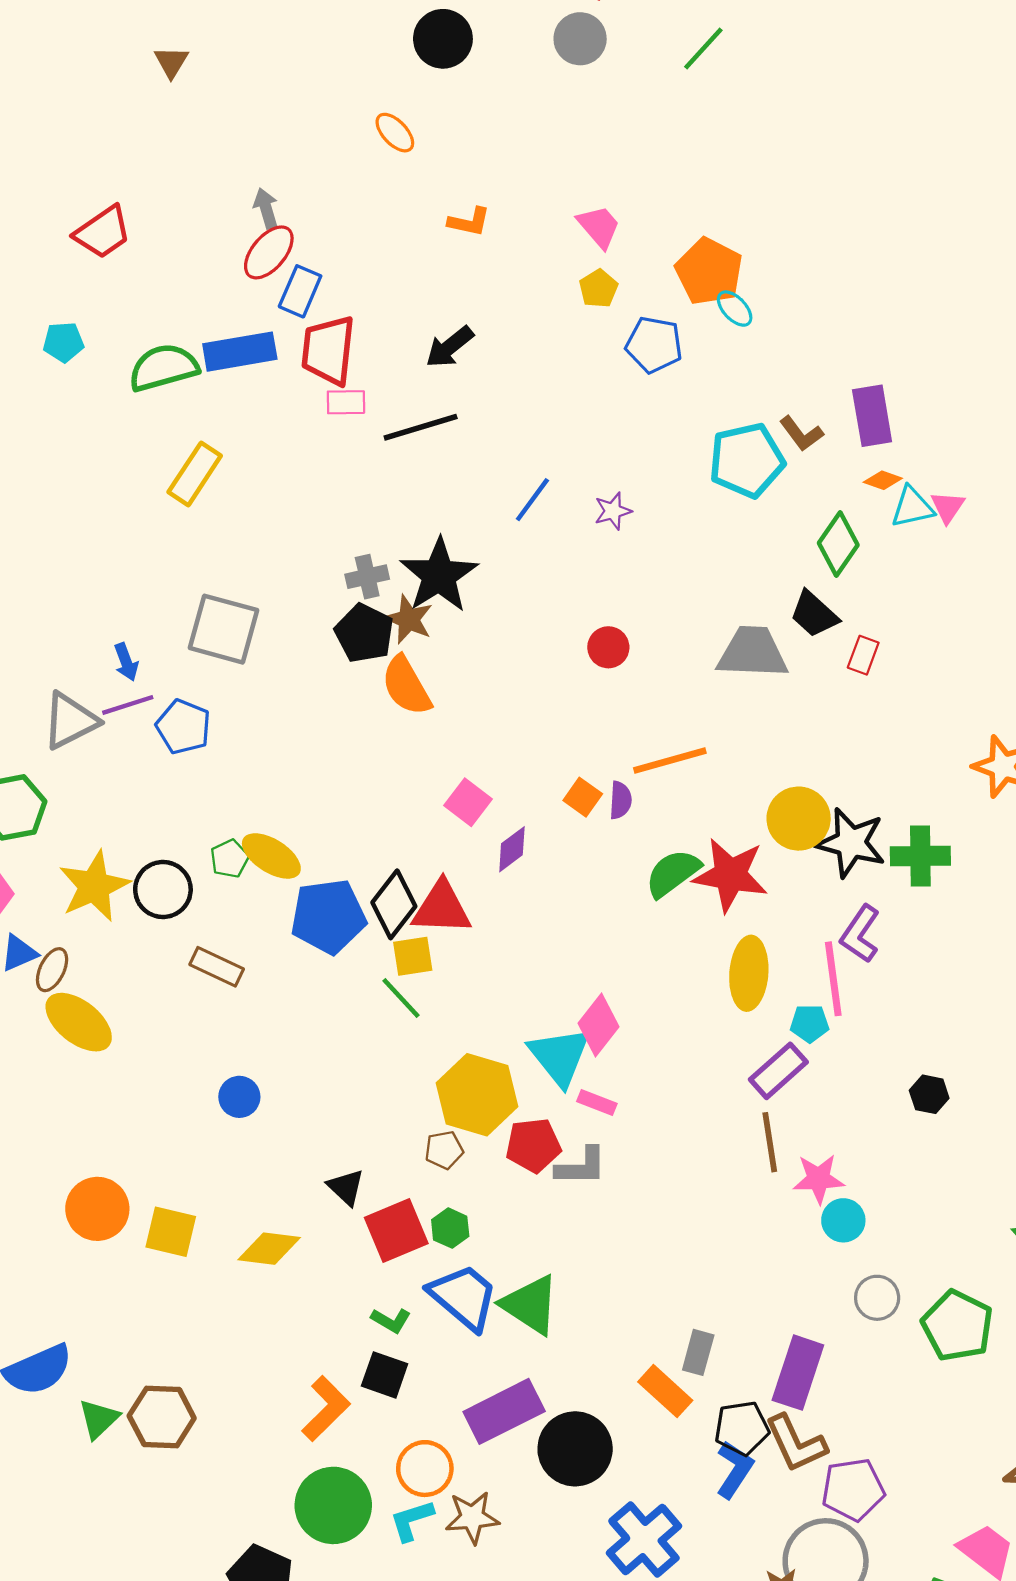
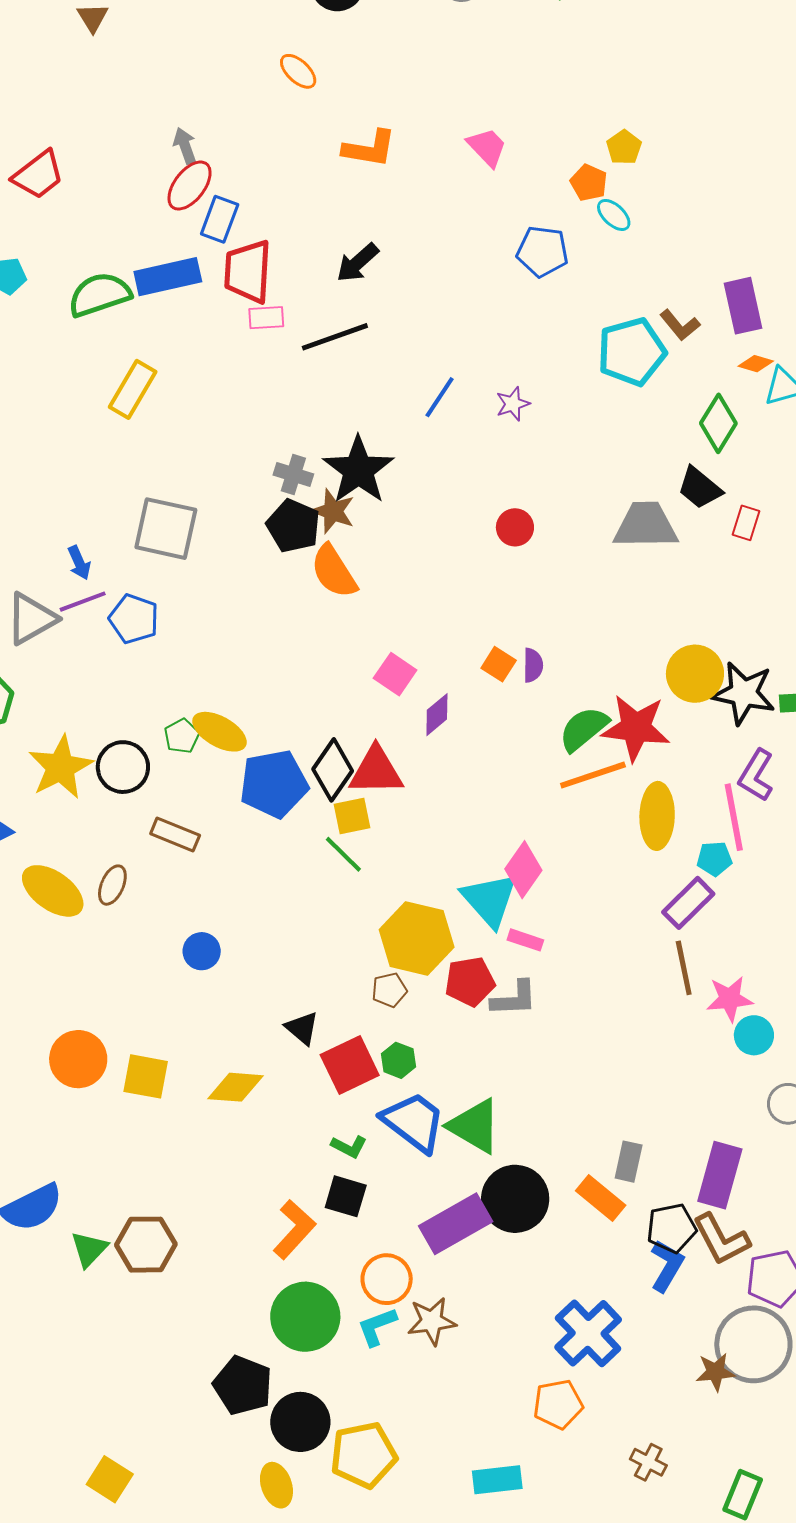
orange L-shape: (469, 222) -> (369, 149), size x1.4
orange pentagon: (709, 271) -> (589, 183), size x0.6
yellow pentagon: (598, 289) -> (624, 147), moved
gray cross: (367, 577) -> (293, 474), turned 33
orange line: (670, 761) -> (593, 775), moved
brown ellipse: (52, 970) -> (112, 885), moved
black circle: (575, 1449) -> (515, 1199), moved

